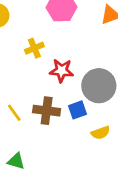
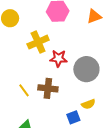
yellow cross: (34, 48) -> (38, 42), size x1.5
blue square: (77, 110) -> (73, 117), moved

